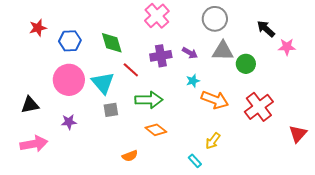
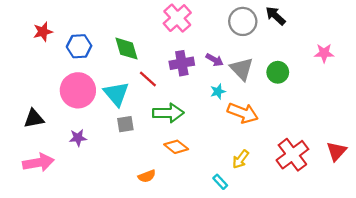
black arrow: (266, 29) -> (275, 16), moved
gray triangle: (223, 51) -> (242, 69), moved, turned 45
red cross: (259, 107) -> (292, 155), moved

